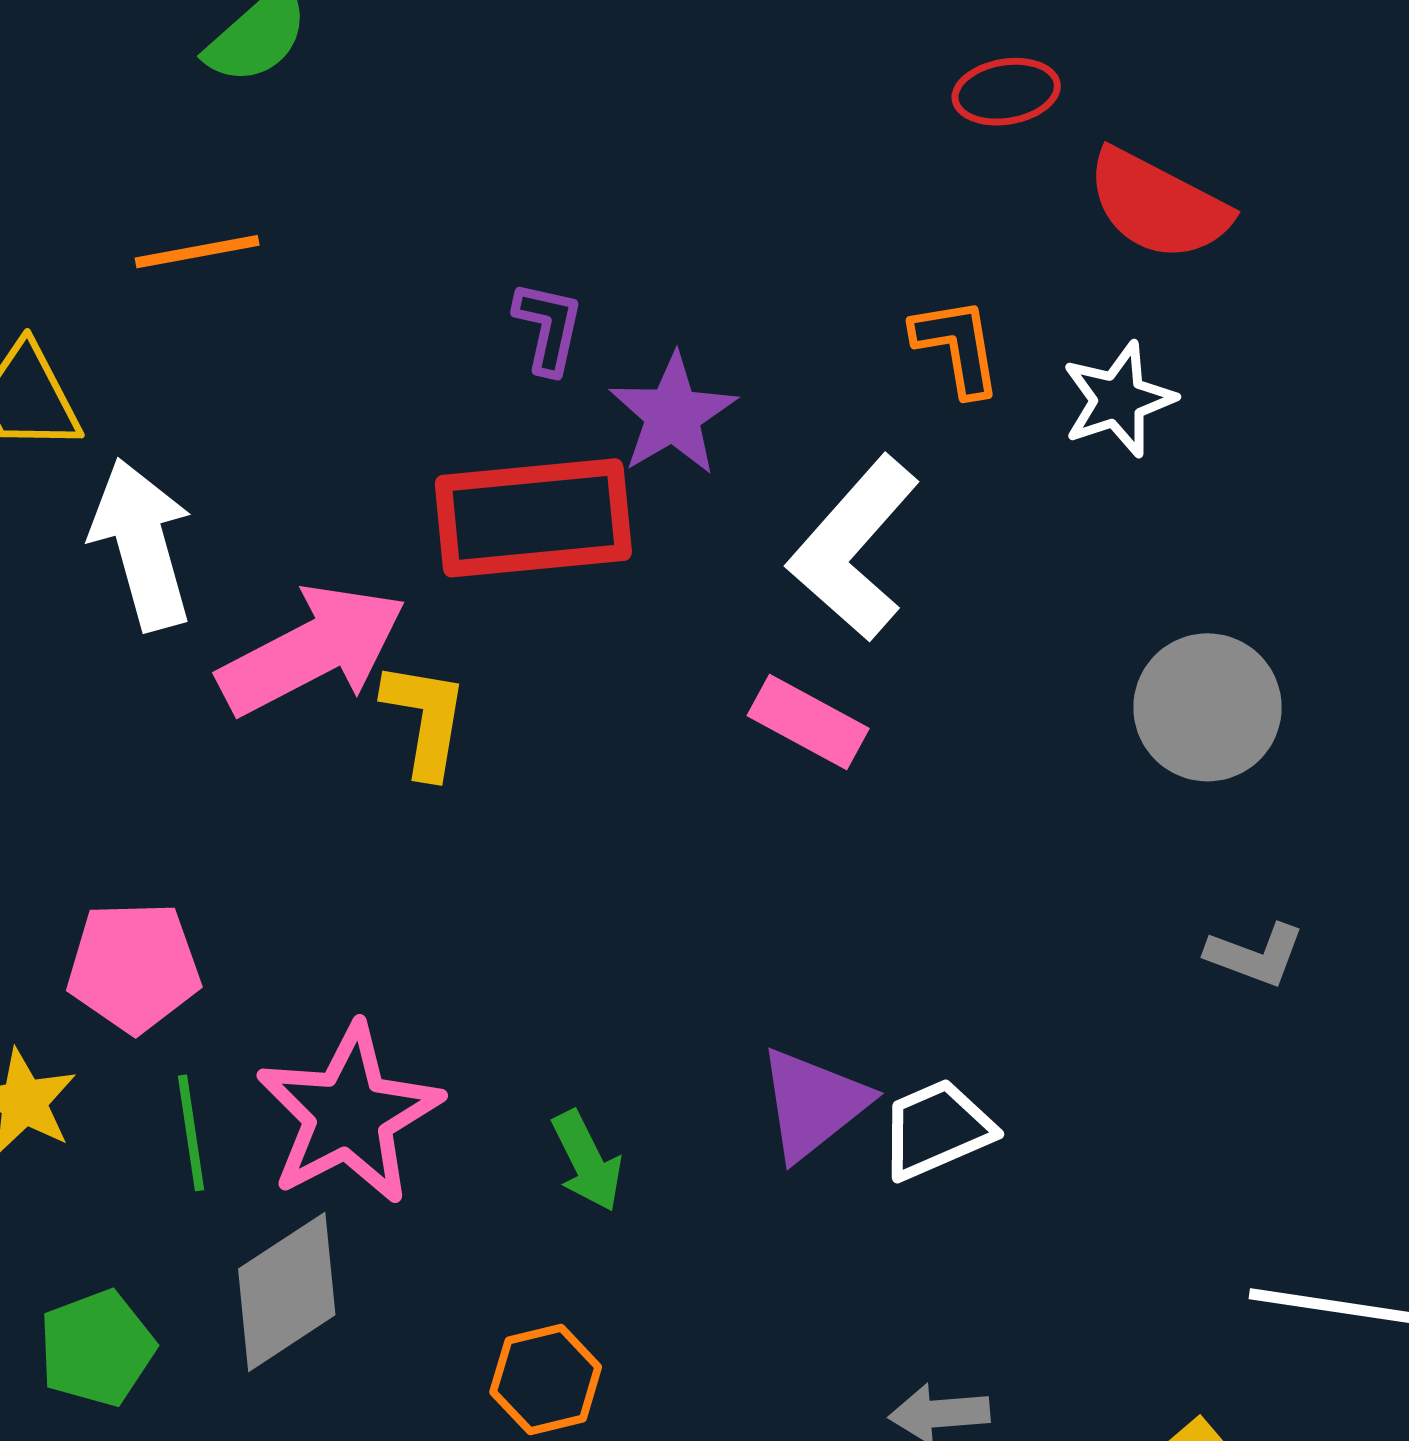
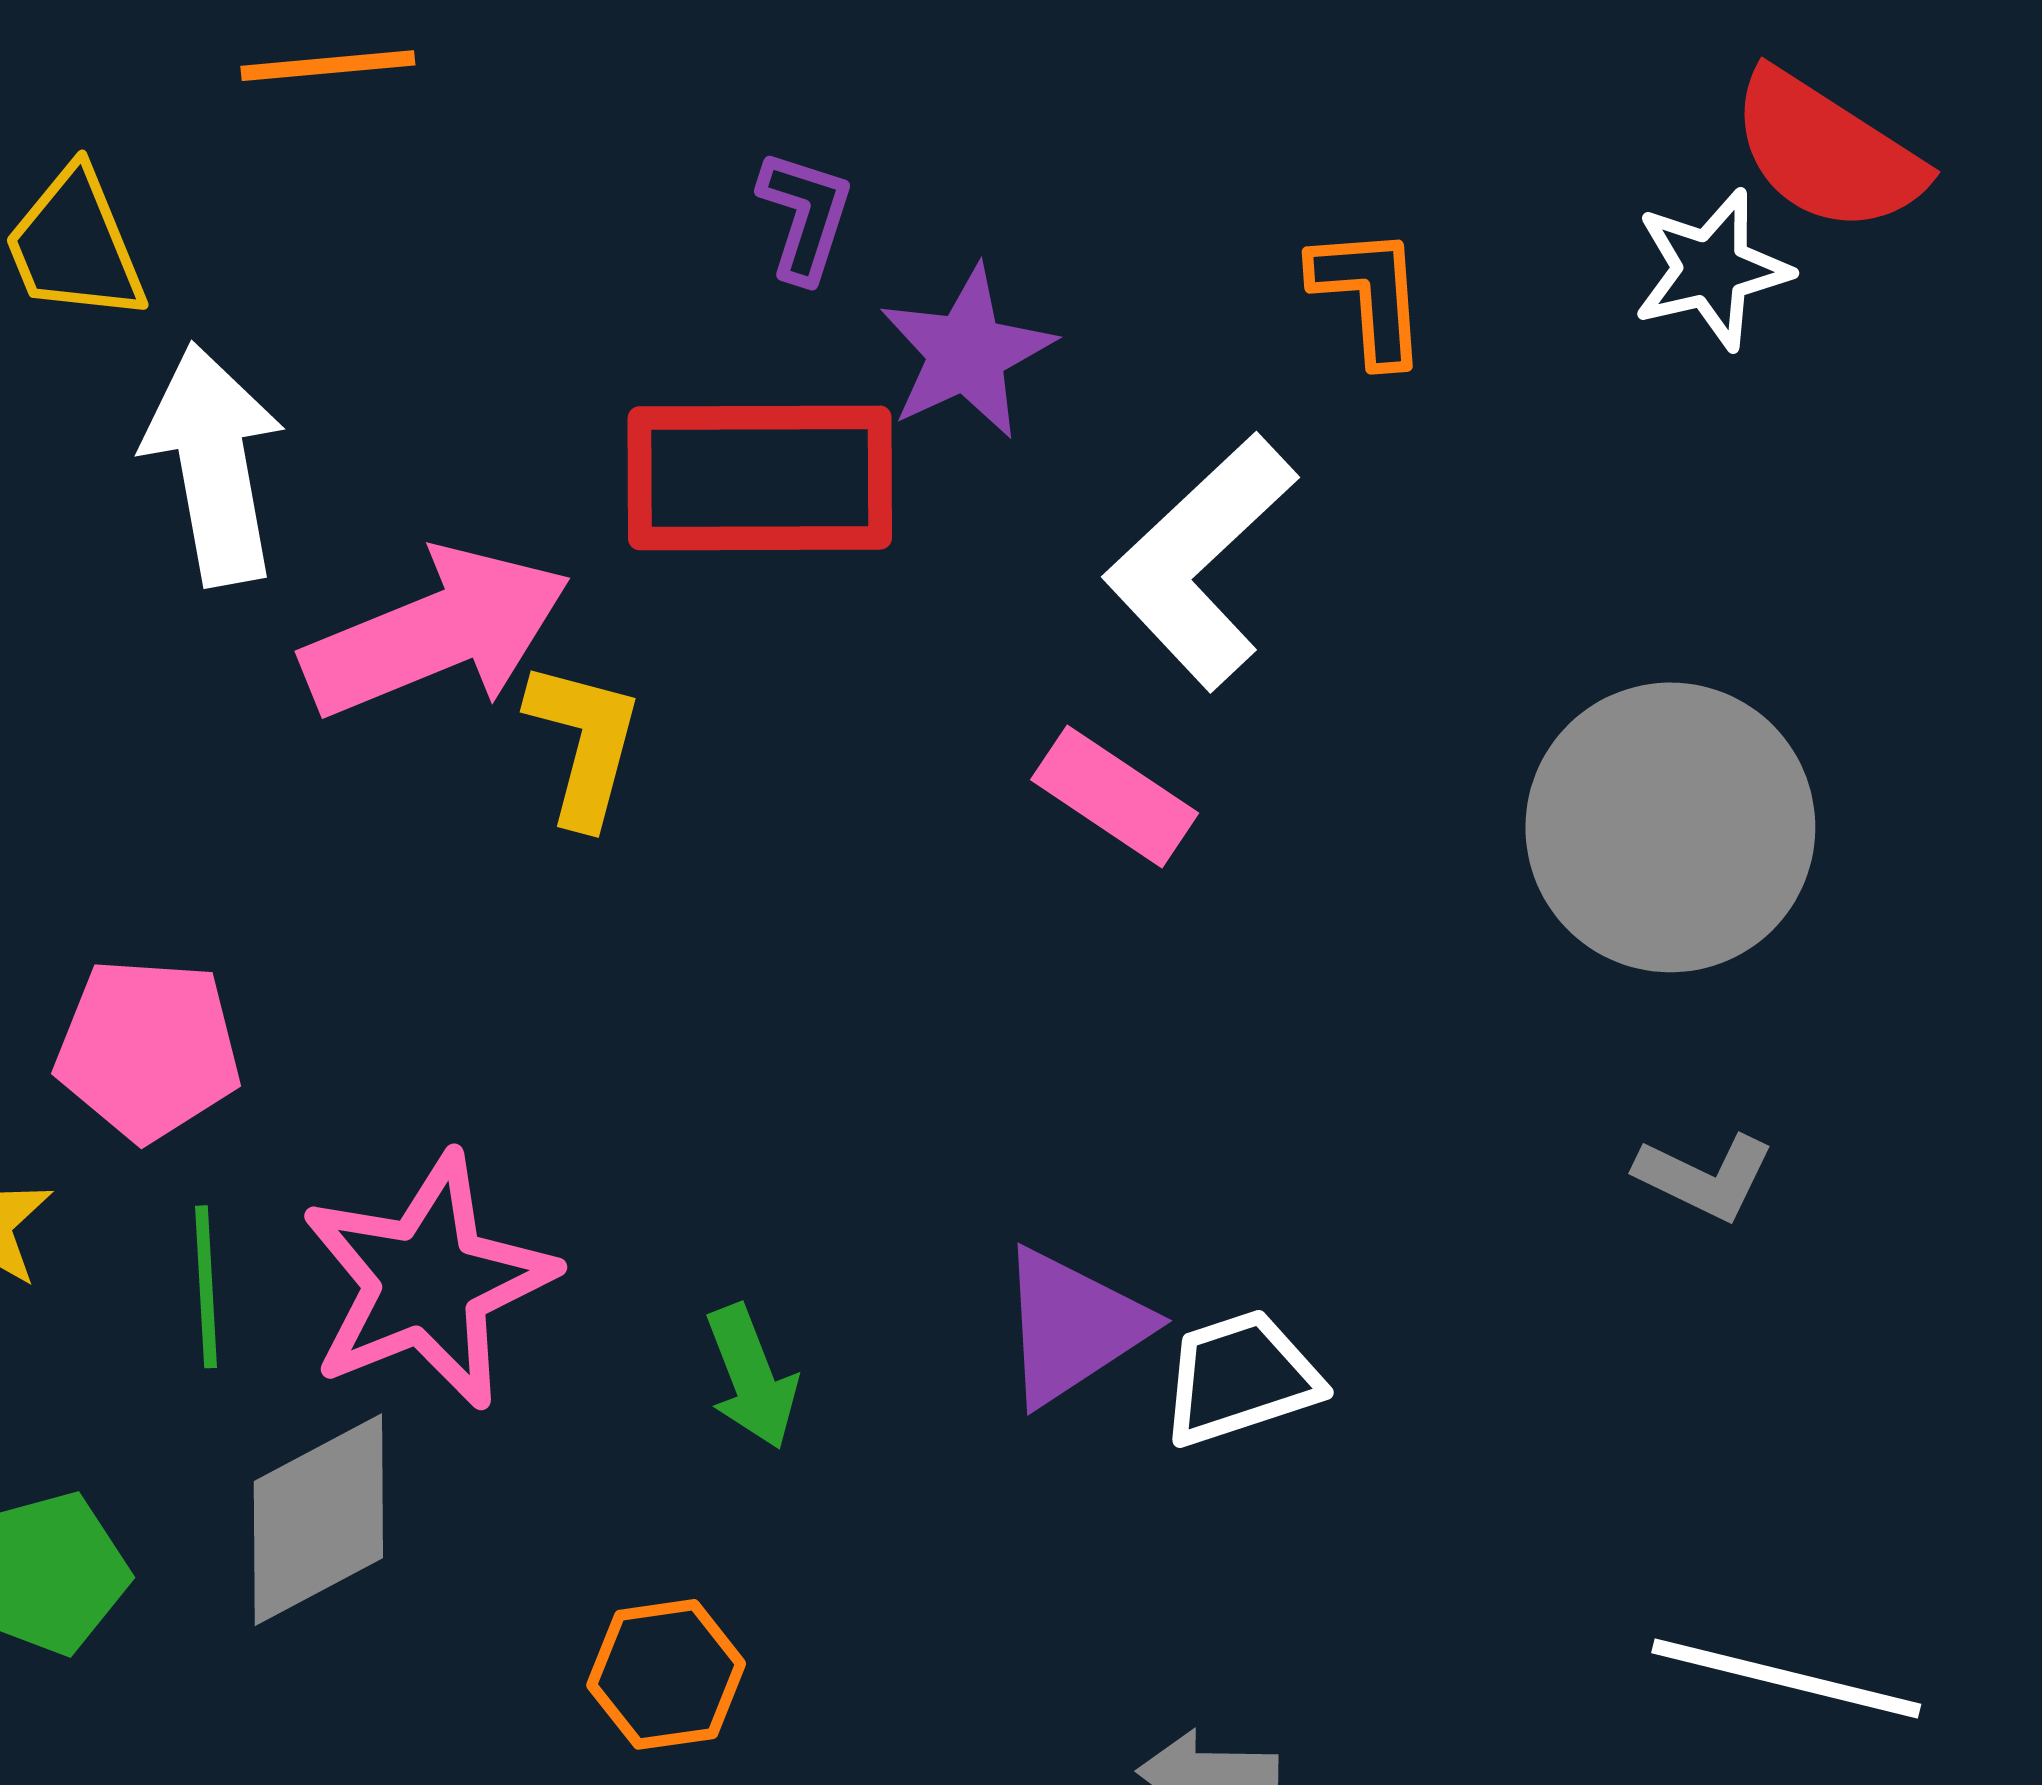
red semicircle: (1158, 205) -> (1827, 152), moved
white star: (1118, 399) -> (1712, 269), moved
gray circle: (1207, 707) -> (1670, 827), size x1.4

